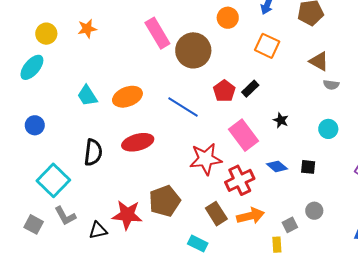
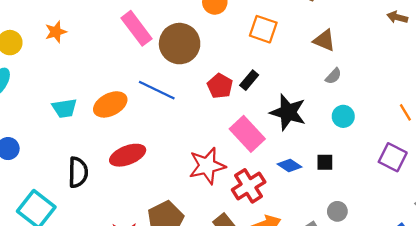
gray semicircle: (331, 85) -> (333, 76), moved, turned -49
cyan trapezoid: (87, 96) -> (64, 108), turned -60
blue line: (183, 107) -> (157, 90), moved
black star: (281, 120) -> (288, 112), size x2.0

